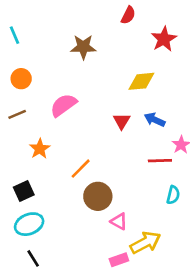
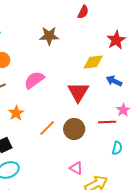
red star: (164, 39) -> (116, 40), moved
blue arrow: (155, 120) -> (114, 81), moved
red triangle: (122, 121) -> (78, 92), size x1.6
brown circle: (98, 196) -> (74, 129), moved

